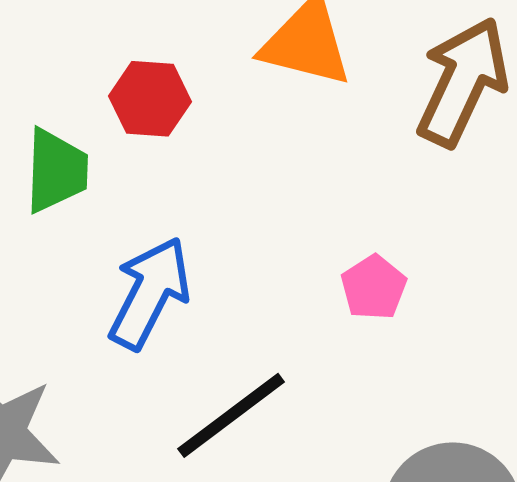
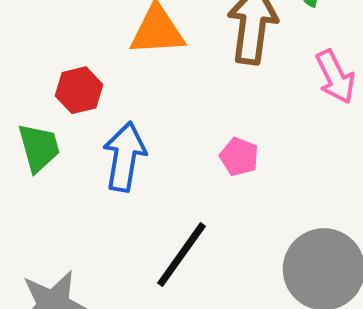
blue arrow: (150, 293) -> (125, 157), moved

